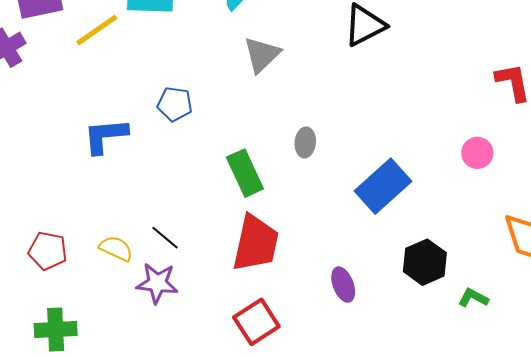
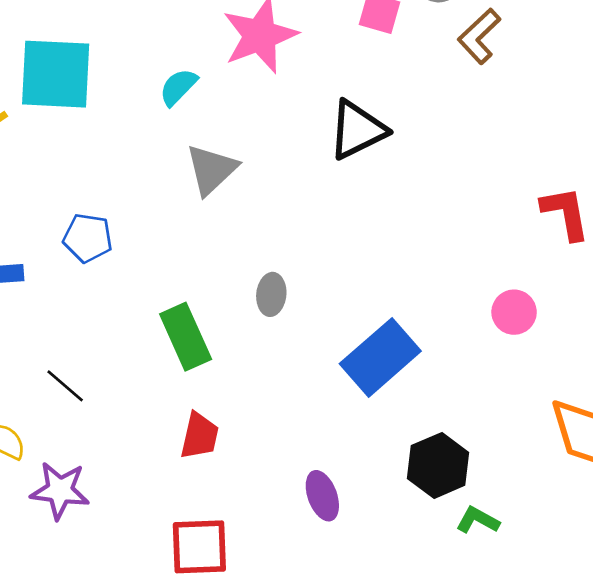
black line: (165, 238) -> (65, 386), moved
red trapezoid: (256, 243) -> (200, 436), size x0.6
green L-shape: (473, 298) -> (478, 520), moved
red square: (256, 322) -> (199, 547), turned 30

